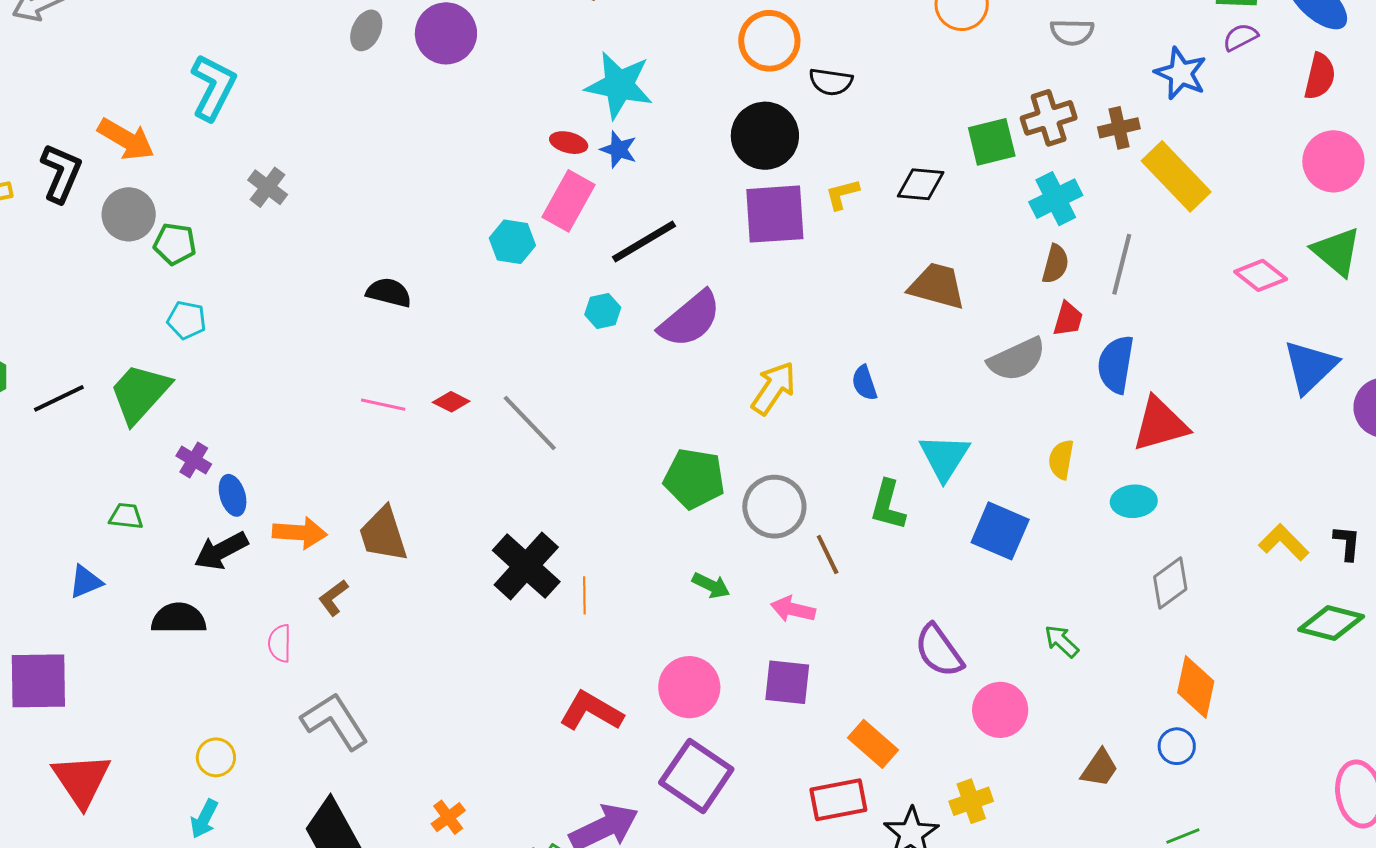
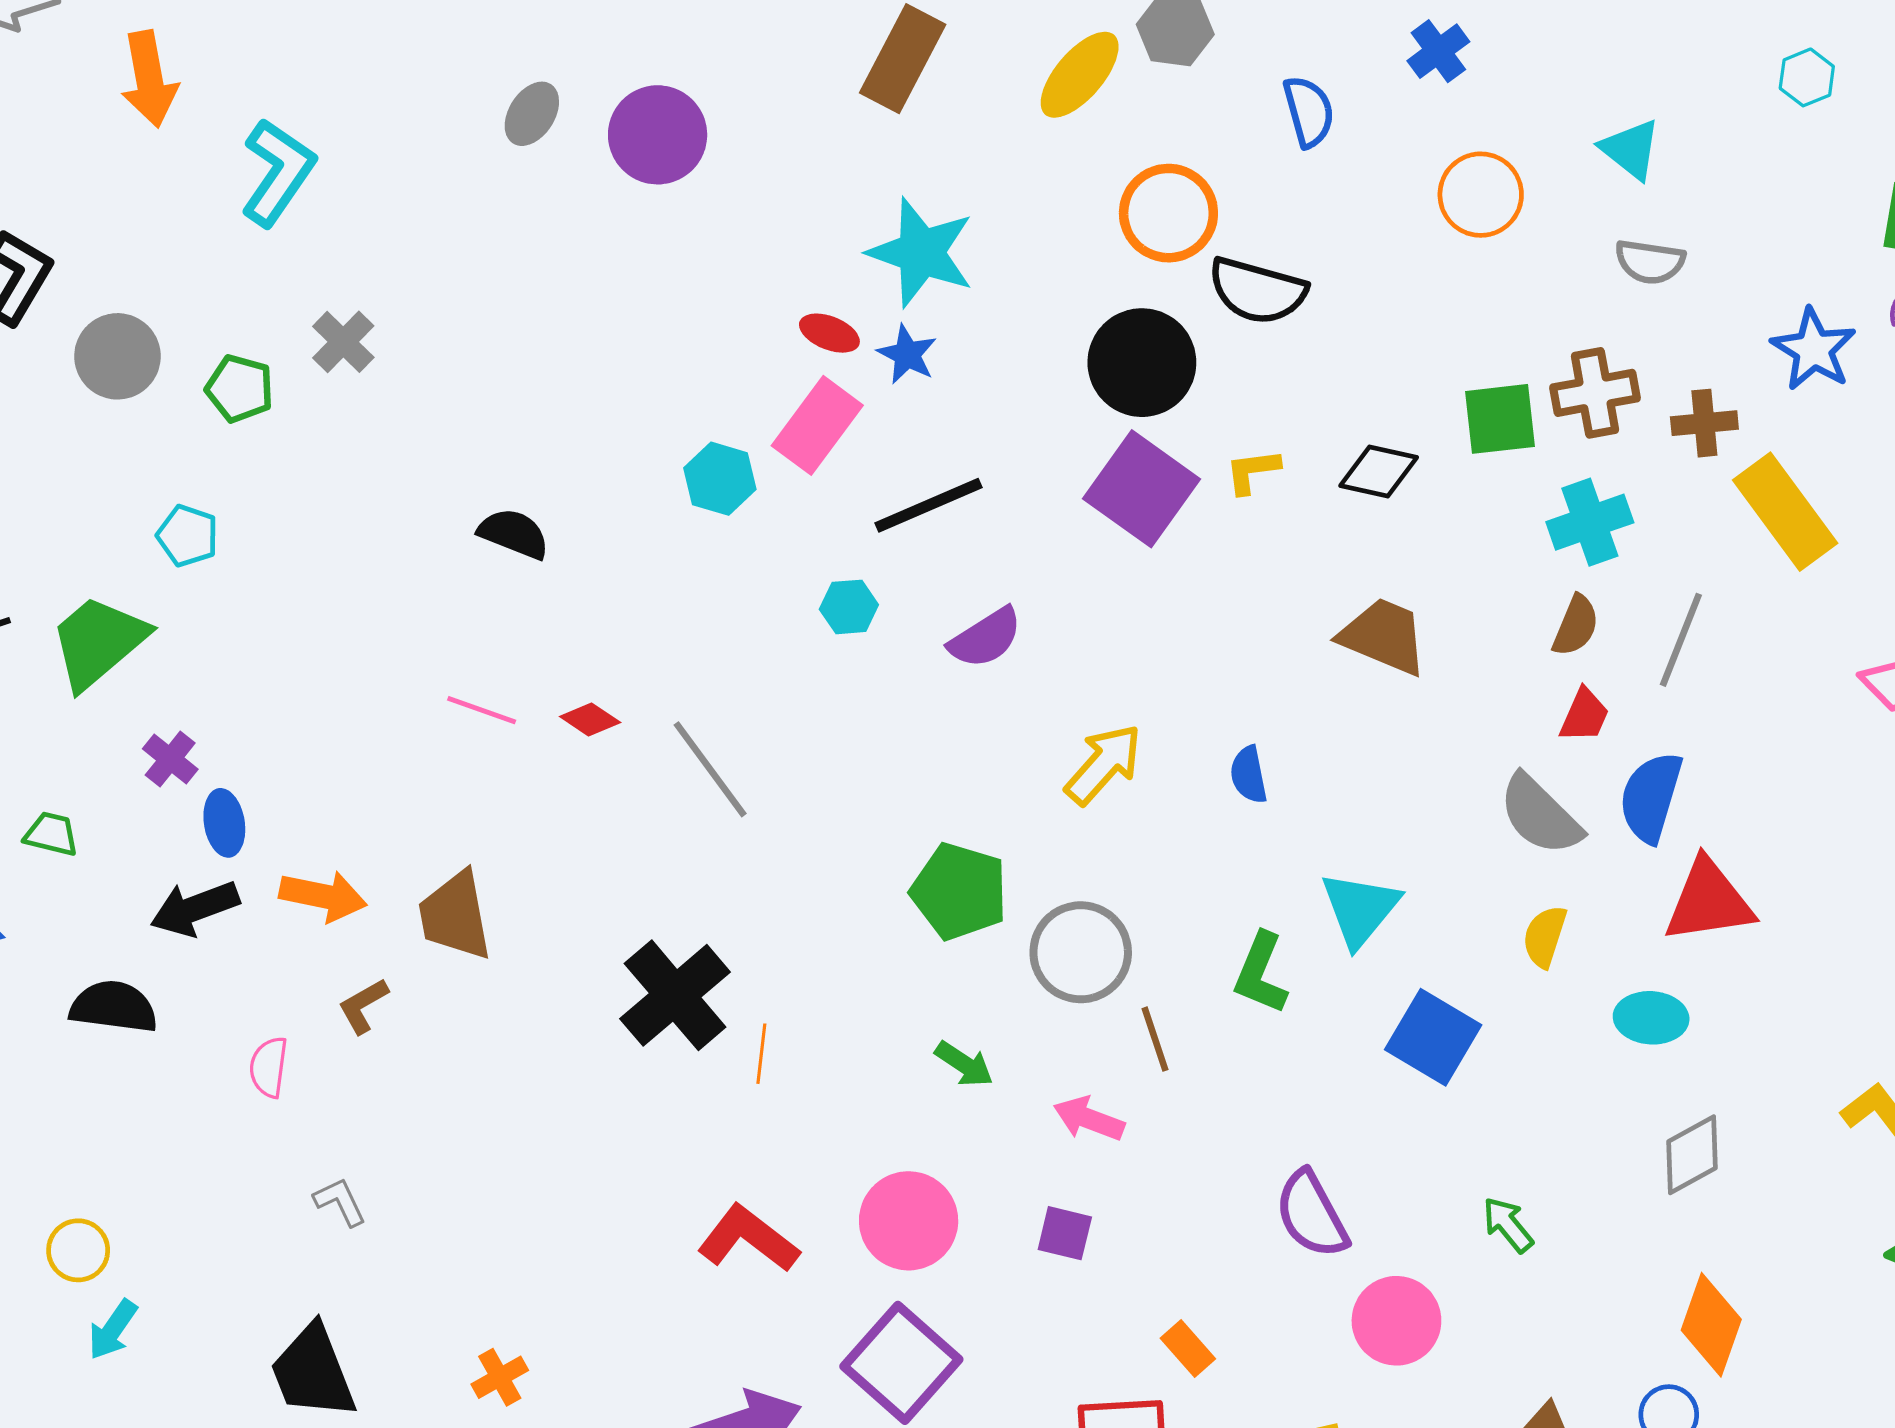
black semicircle: (831, 82) -> (1257, 291), size x1.4
orange arrow: (126, 139) -> (149, 79), moved, turned 42
purple square: (775, 214) -> (1142, 489), turned 32
green pentagon: (175, 244) -> (240, 389), moved
purple semicircle: (690, 319) -> (986, 638), size x0.7
gray semicircle: (1017, 359) -> (1540, 815), moved, turned 62
purple square: (787, 682) -> (1065, 1233), size x0.7
gray L-shape: (335, 721) -> (340, 1202), size x0.5
orange rectangle: (873, 744) -> (1188, 1348), size x0.7
yellow circle: (216, 757) -> (78, 1250), moved

